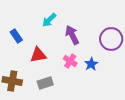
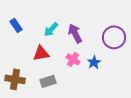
cyan arrow: (49, 20) -> (51, 29), moved
blue rectangle: (16, 36) -> (16, 25), moved

